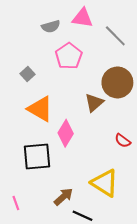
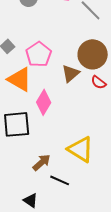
pink pentagon: (69, 56) -> (39, 54), moved
red semicircle: (123, 141) -> (99, 82), moved

